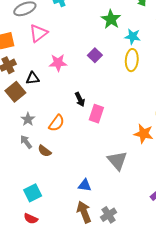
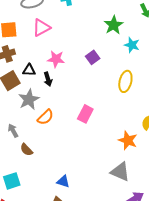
yellow ellipse: (132, 60) -> (125, 81), moved
black arrow: (80, 99) -> (48, 79), moved
gray star: (28, 119) -> (29, 99), moved, size x1.5
brown semicircle: (45, 151) -> (26, 150), moved
gray triangle: (117, 160) -> (120, 172), moved, turned -35

